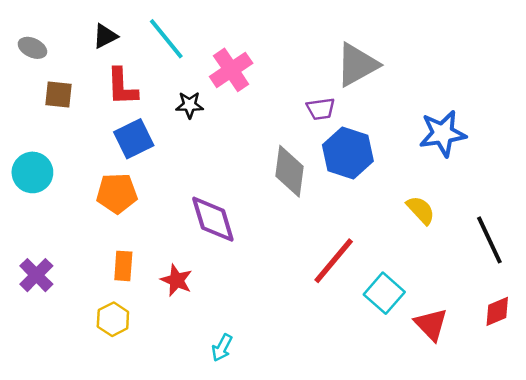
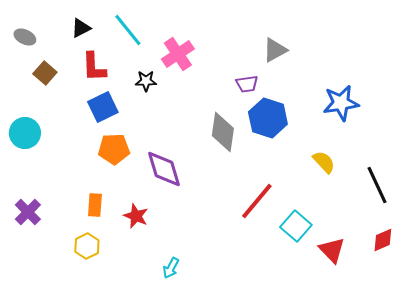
gray triangle: (357, 65) -> (275, 50), size x0.7
brown square: (58, 95) -> (45, 73), turned 35
orange pentagon: (117, 193) -> (114, 149), moved

